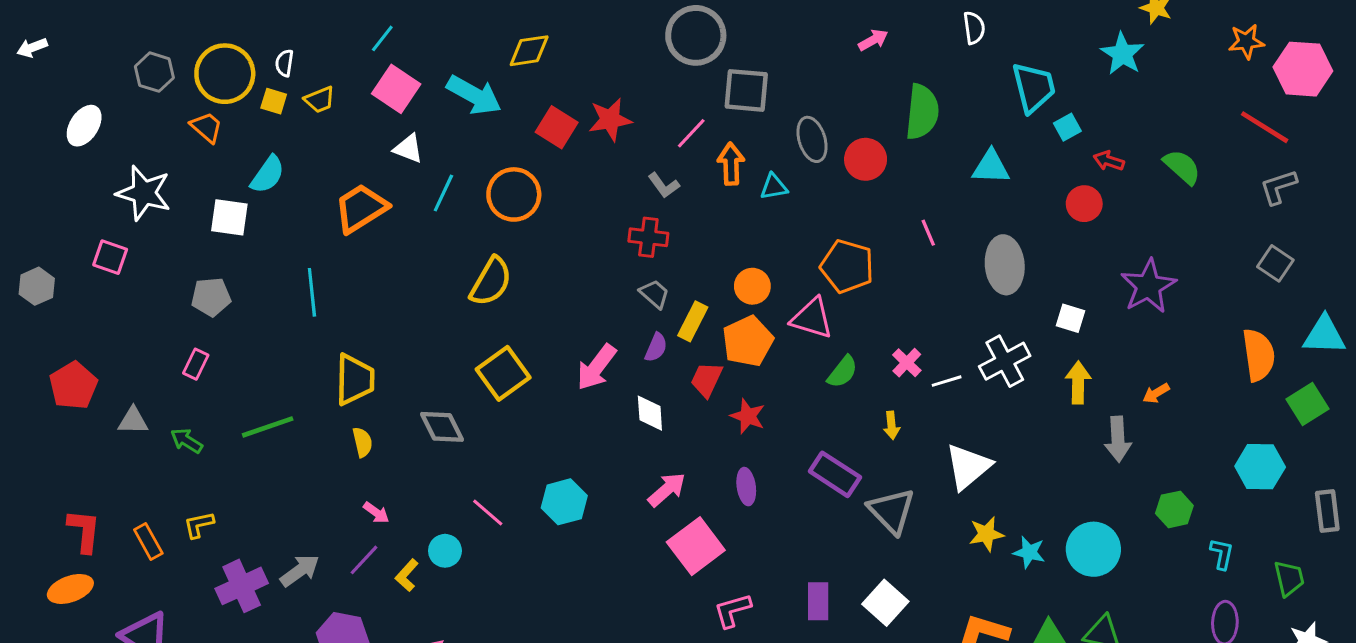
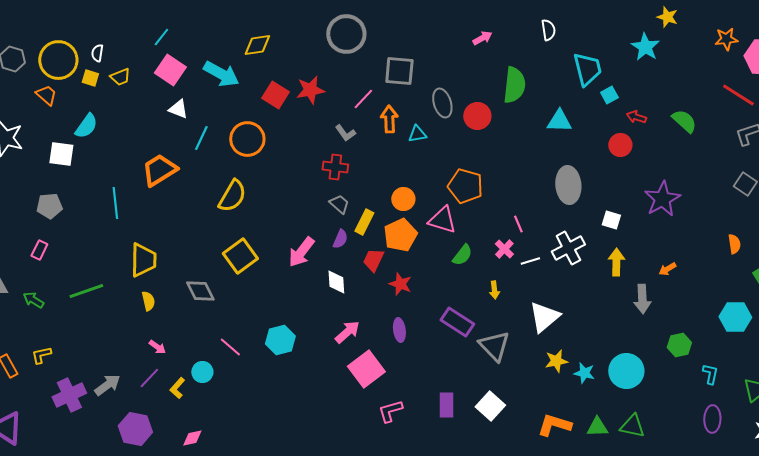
gray circle: (696, 35) -> (346, 34), moved
orange trapezoid: (361, 208) -> (159, 170), moved
pink line: (928, 233) -> (518, 224), moved
orange semicircle: (1259, 355) -> (734, 244), size x0.6

